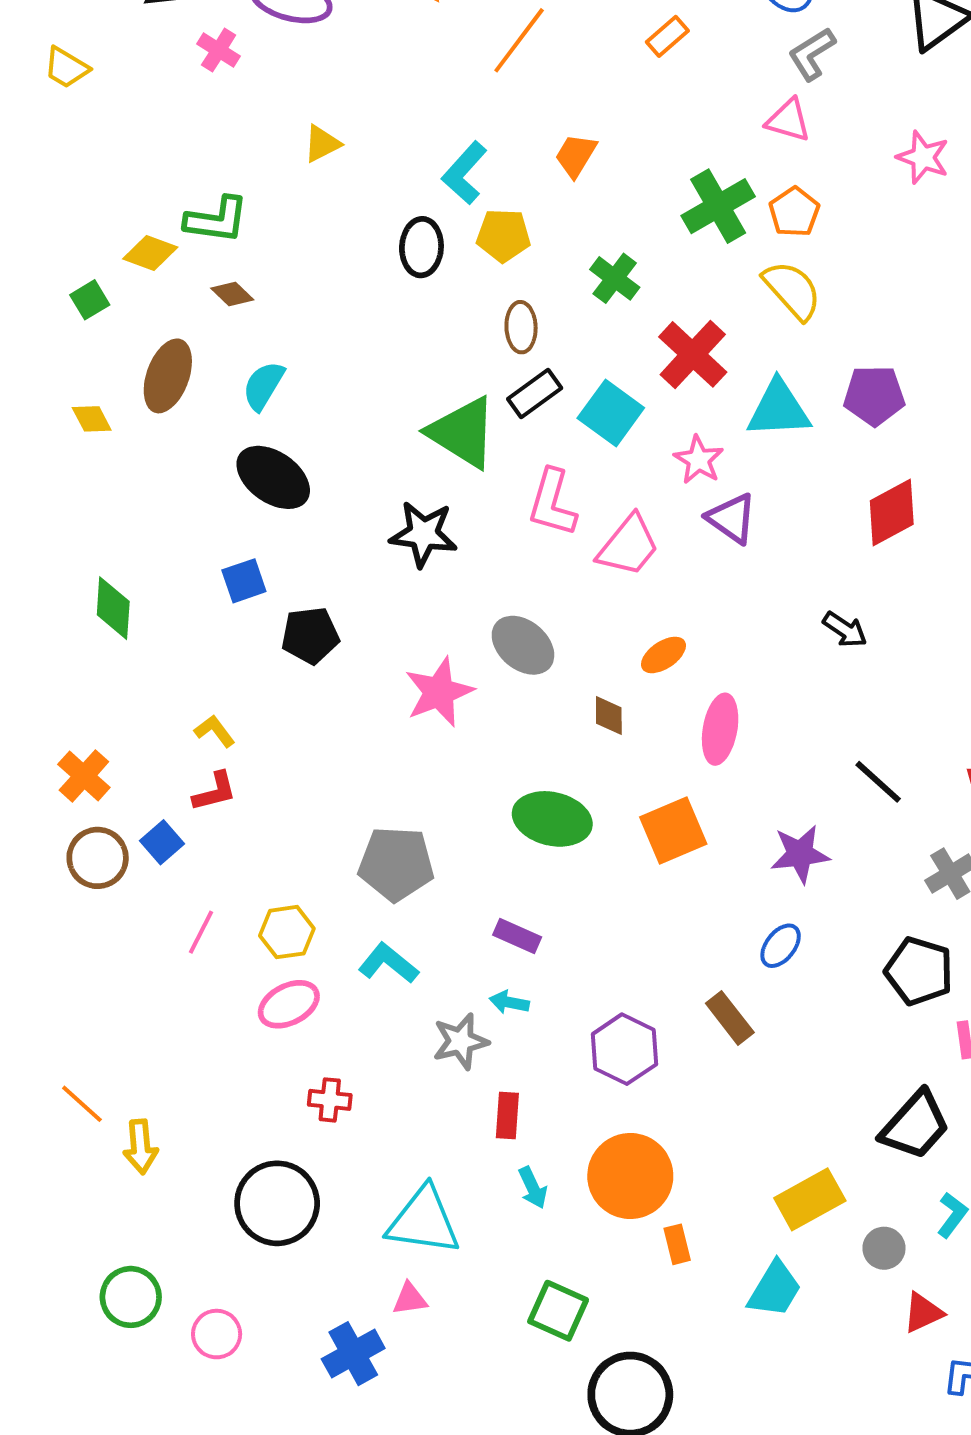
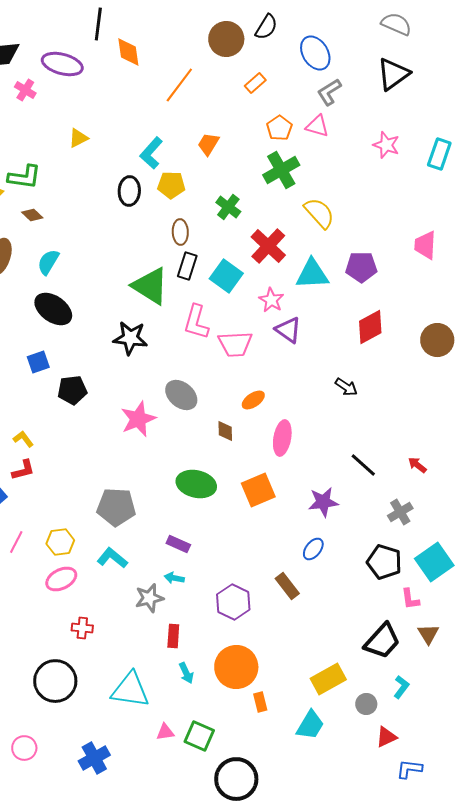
orange pentagon: (794, 212) -> (279, 128), moved
black rectangle: (535, 393) -> (187, 266), turned -36
pink trapezoid: (628, 546) -> (235, 344), turned 48
pink triangle: (410, 1299) -> (165, 732), moved

